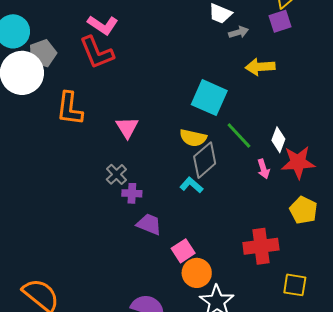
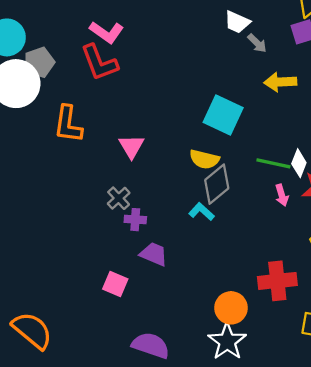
gray arrow: (239, 32) -> (257, 43), turned 60
green line: (239, 136) -> (273, 163), moved, turned -36
pink square: (183, 251) -> (115, 284), moved, turned -35
orange circle: (197, 273) -> (231, 308), moved

